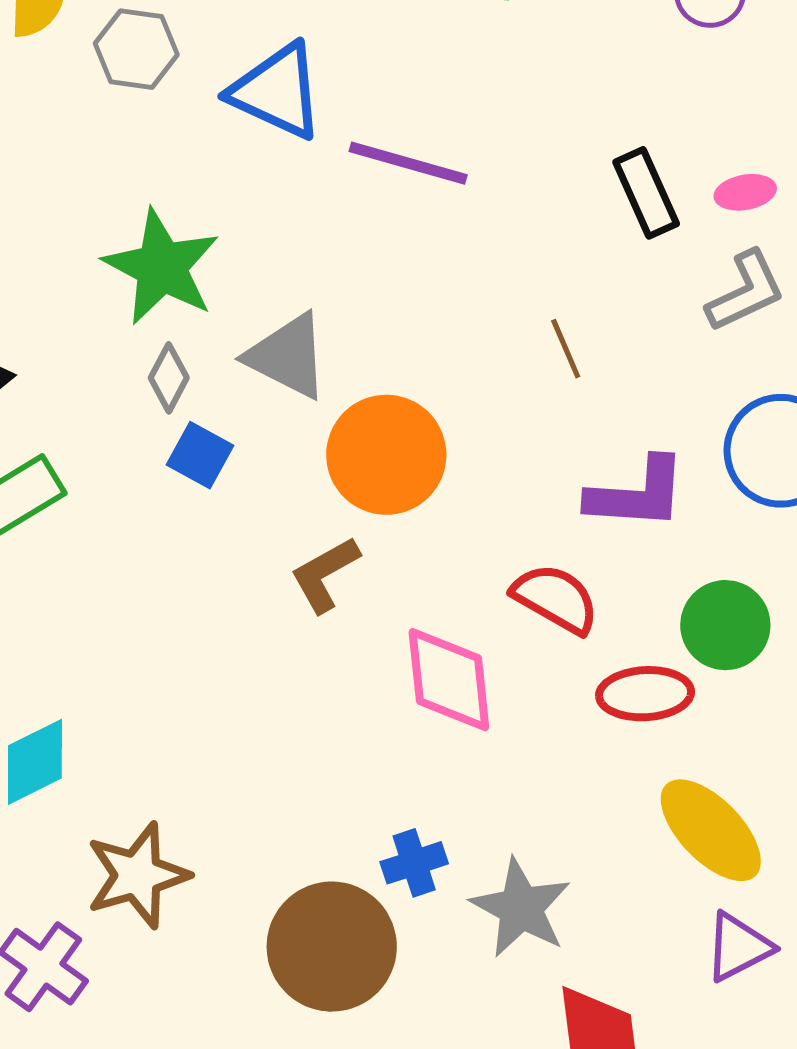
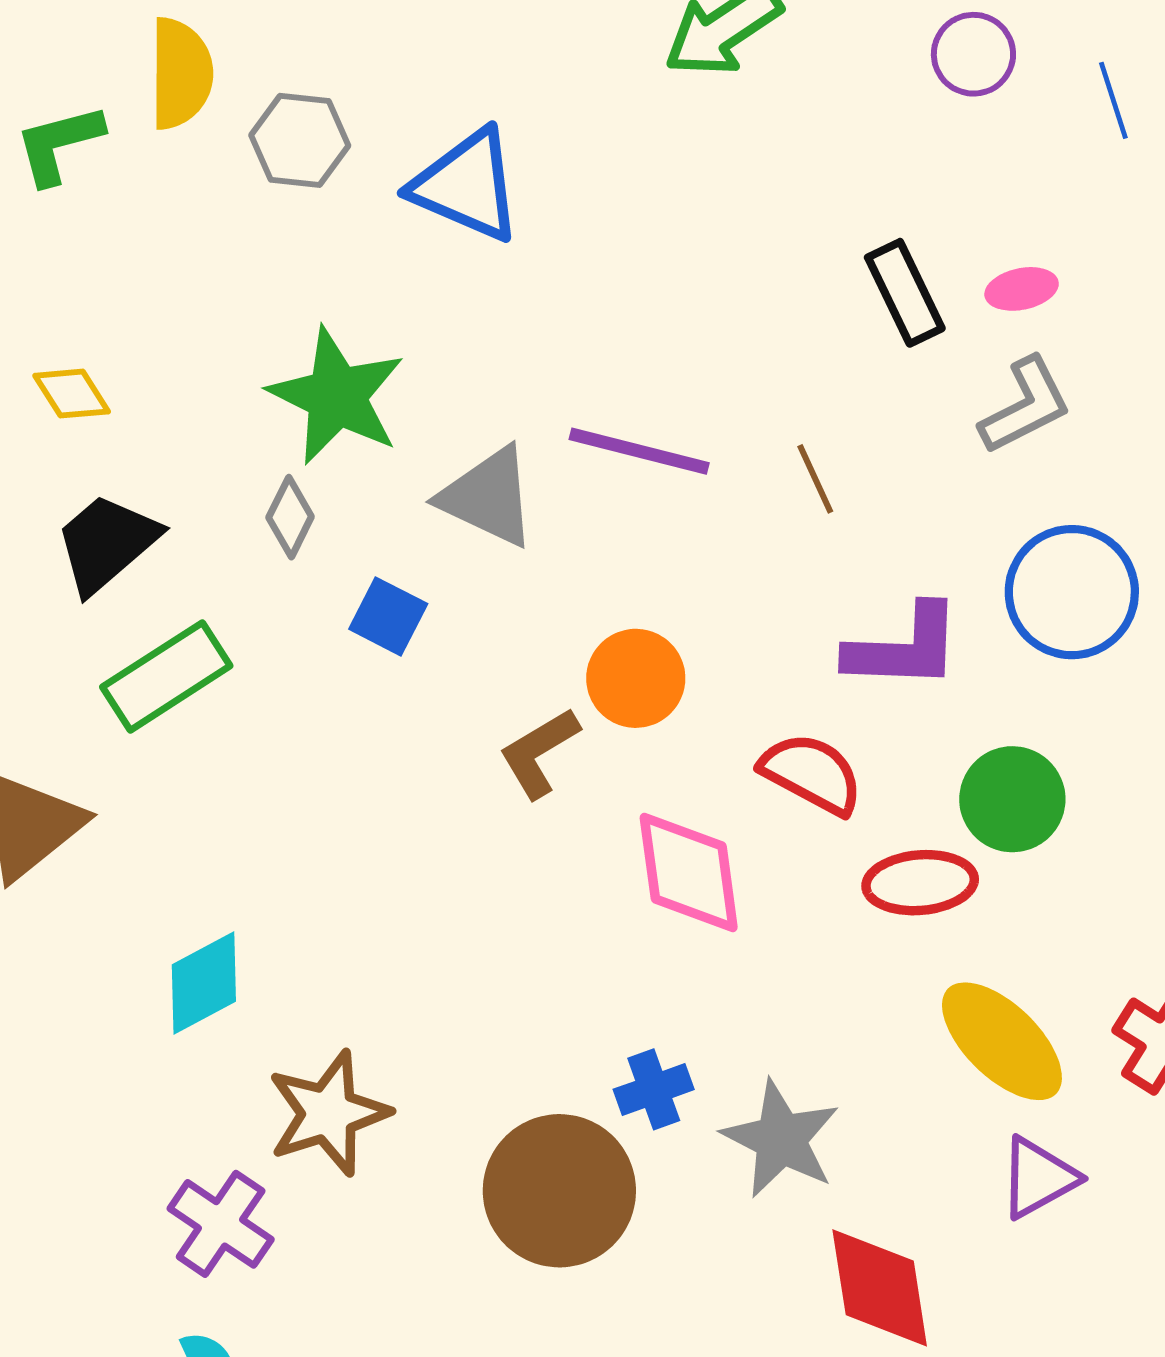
purple line: (408, 163) -> (639, 451), moved
gray diamond: (169, 378) -> (290, 517), moved
orange circle: (386, 455) -> (636, 678), moved, size x0.7

